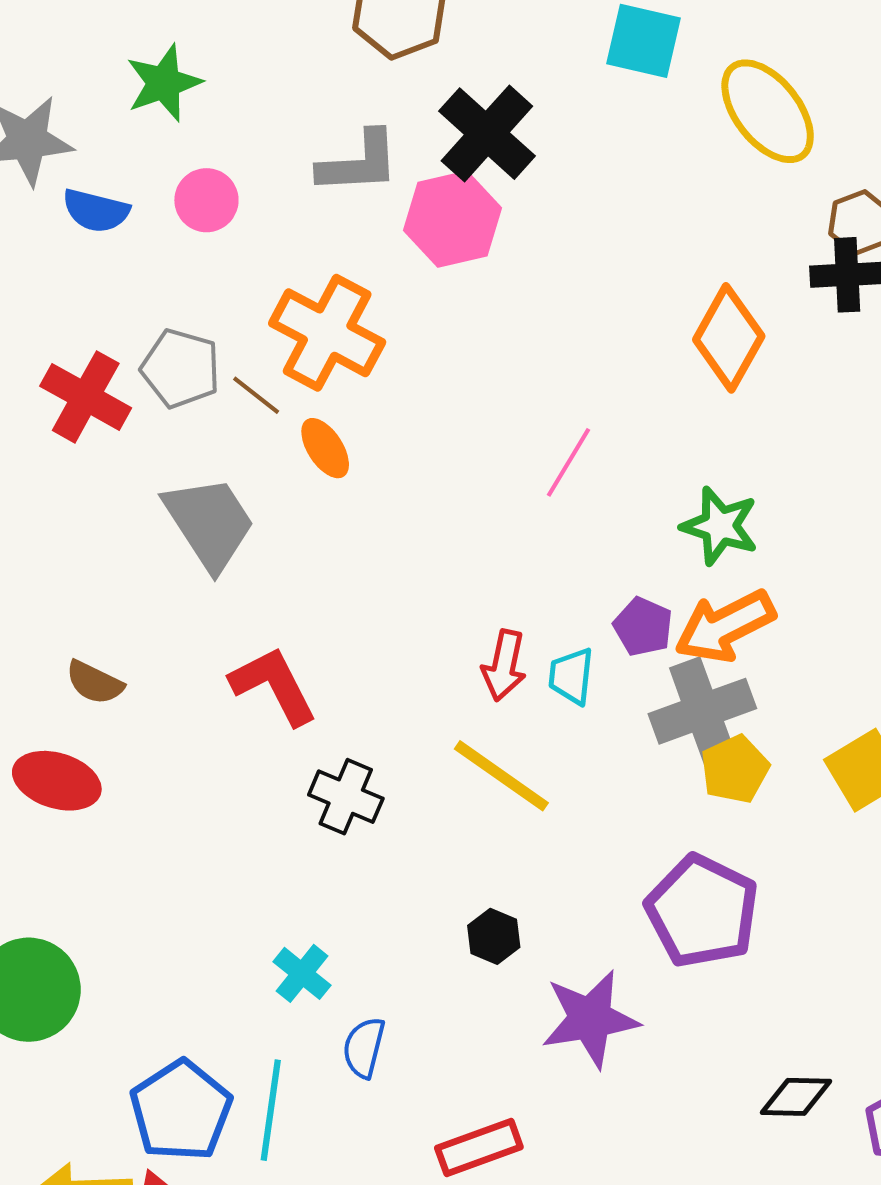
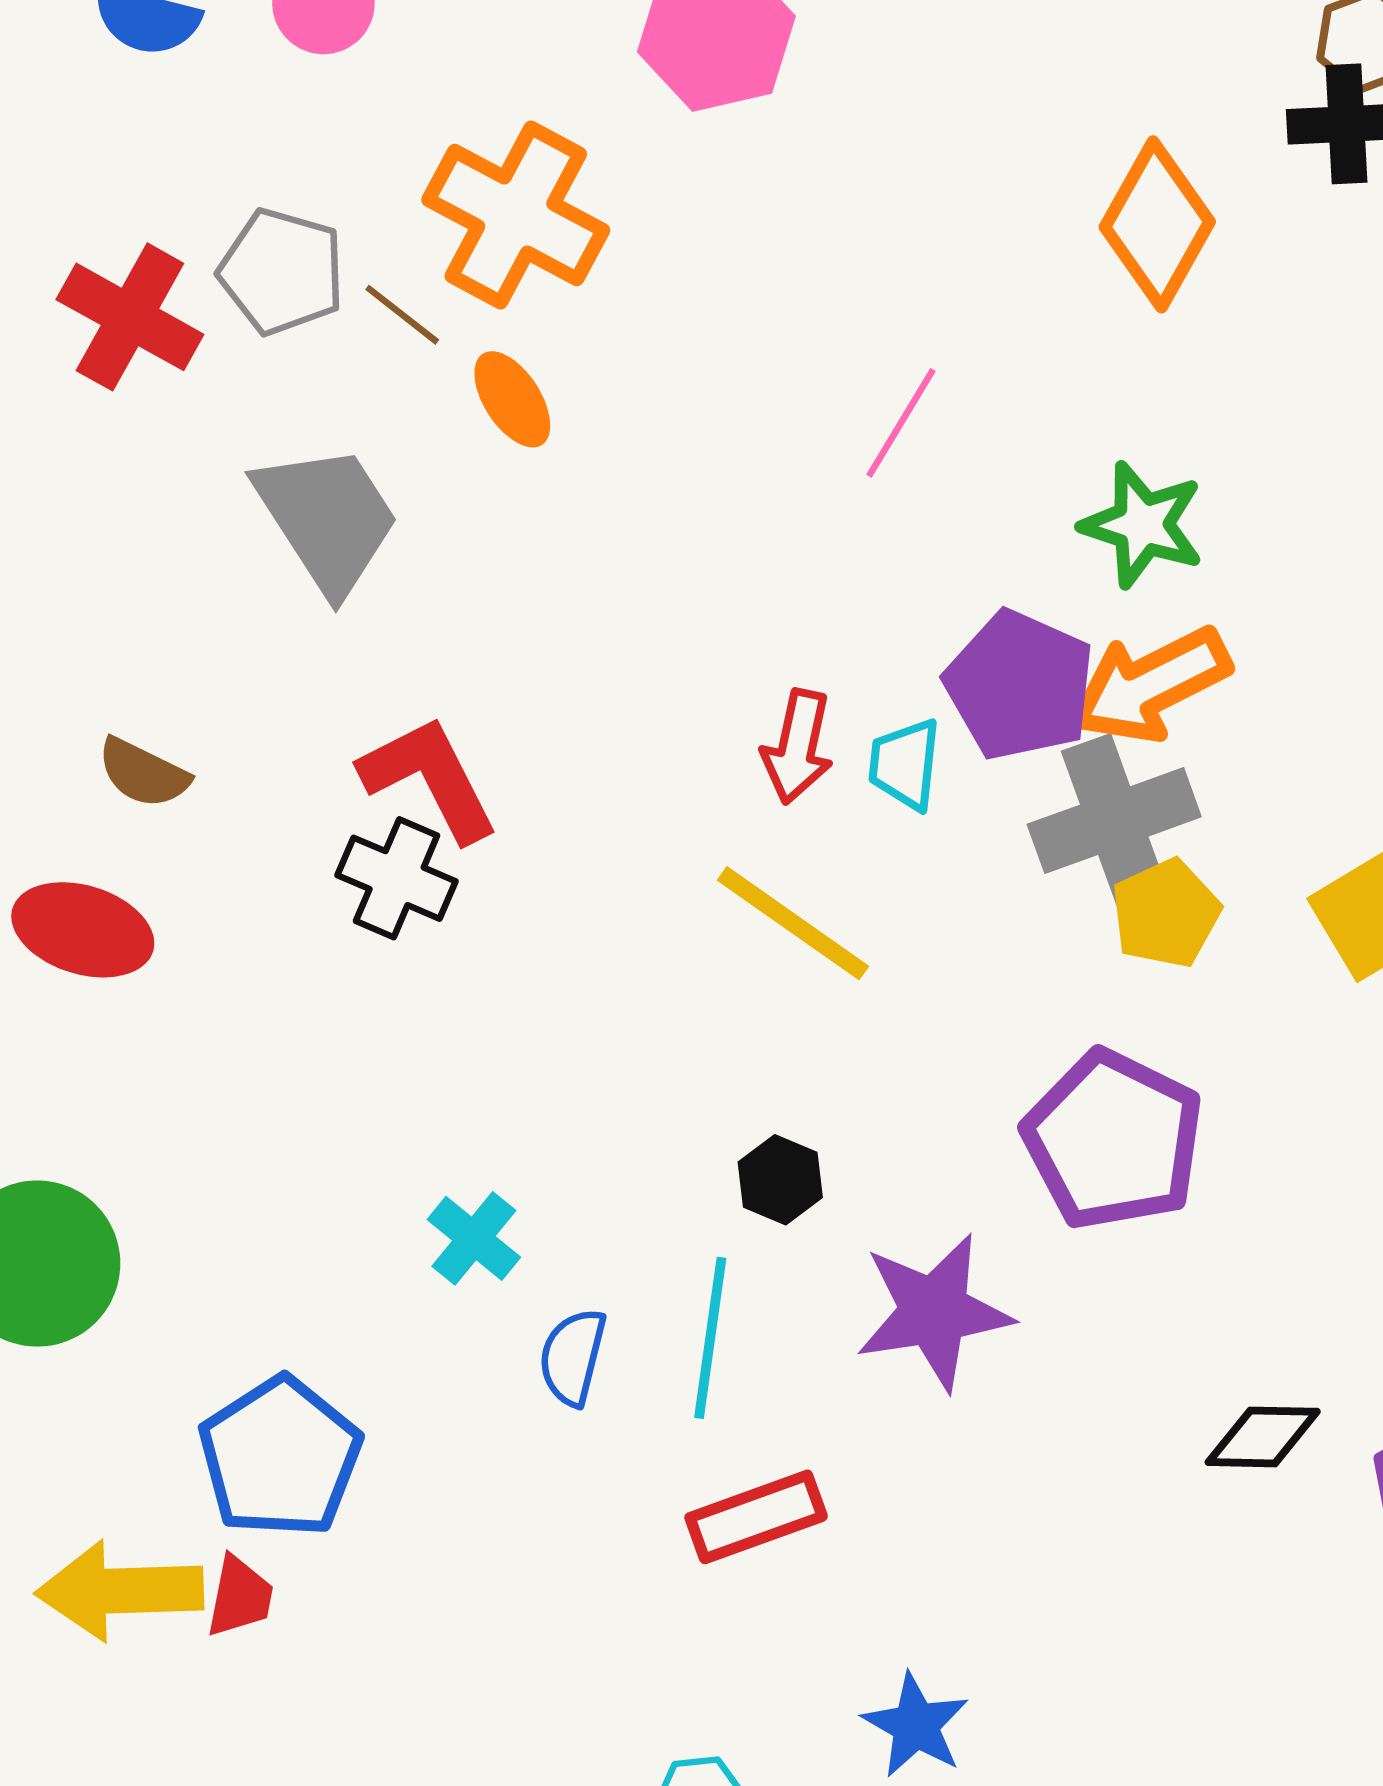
purple pentagon: (643, 627) -> (1020, 685), size x1.6
black cross: (346, 797) -> (397, 878), moved
cyan line: (271, 1110) -> (710, 1338), moved

